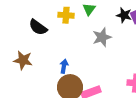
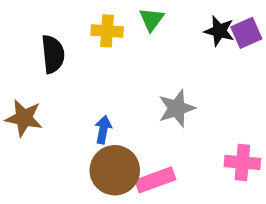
black semicircle: (38, 27) -> (53, 54), turned -132
gray star: (102, 37) -> (177, 108), moved

